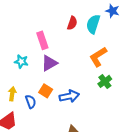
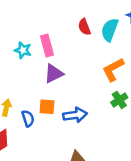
red semicircle: (72, 23) -> (84, 27), turned 136
cyan star: (21, 62) -> (23, 50), moved
orange square: (46, 91) -> (47, 107), turned -32

